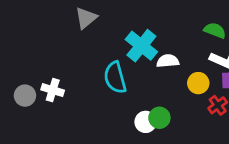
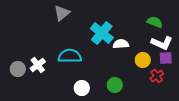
cyan semicircle: (115, 78) -> (70, 56), moved, turned 105
white cross: (53, 90) -> (38, 65), turned 35
white circle: (146, 122) -> (82, 88), moved

